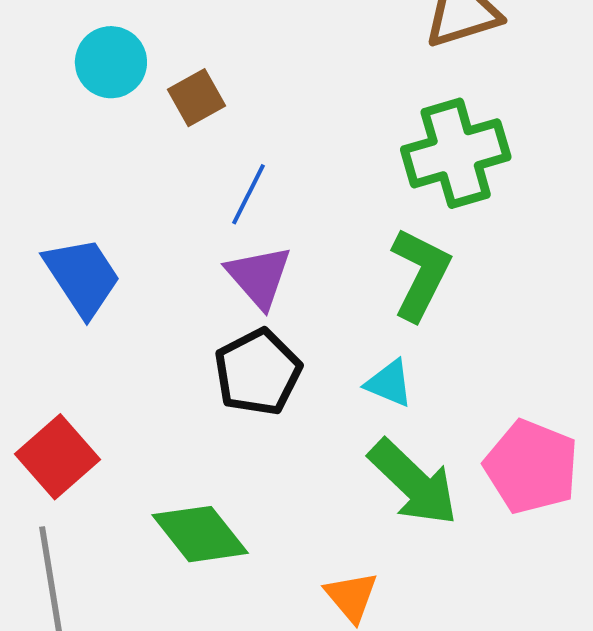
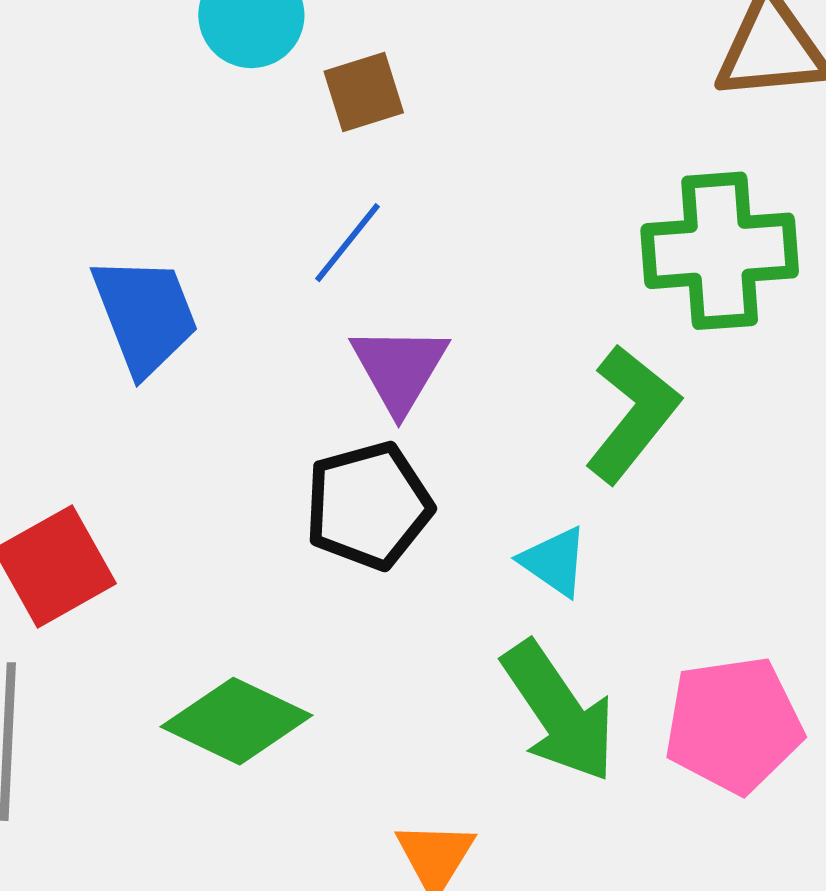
blue line: (249, 194) -> (348, 243), moved
pink pentagon: (531, 467) -> (734, 725), turned 30
green diamond: (200, 534) -> (237, 721), turned -38

